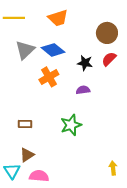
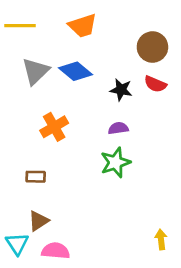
red semicircle: (109, 59) -> (155, 84), turned -112
orange cross: (49, 77) -> (54, 127), moved
green star: (71, 125) -> (115, 162), moved

